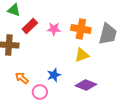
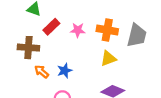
blue star: (54, 75) -> (65, 71), moved
orange arrow: (22, 78) -> (42, 72), moved

